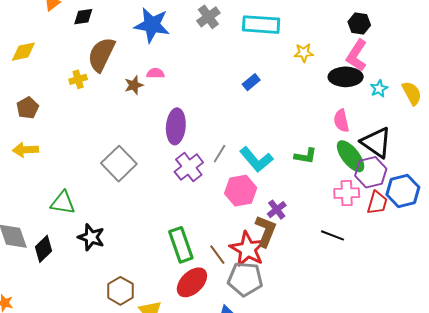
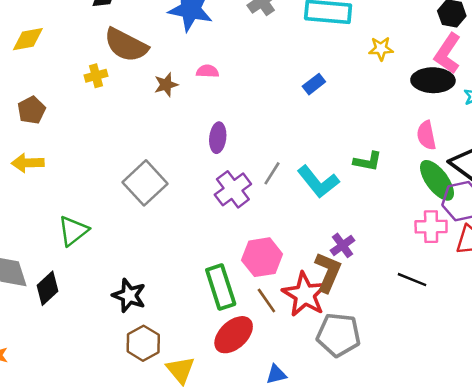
brown semicircle: (101, 54) -> (126, 45), turned -90
pink semicircle: (155, 73) -> (207, 71), moved
purple ellipse: (176, 126) -> (218, 138), size x0.7
green L-shape: (306, 156) -> (368, 161), moved
pink hexagon: (241, 191) -> (262, 257), moved
green triangle: (63, 203) -> (73, 231), turned -48
black star: (91, 237) -> (129, 295), moved
gray pentagon: (245, 279) -> (338, 335), moved

